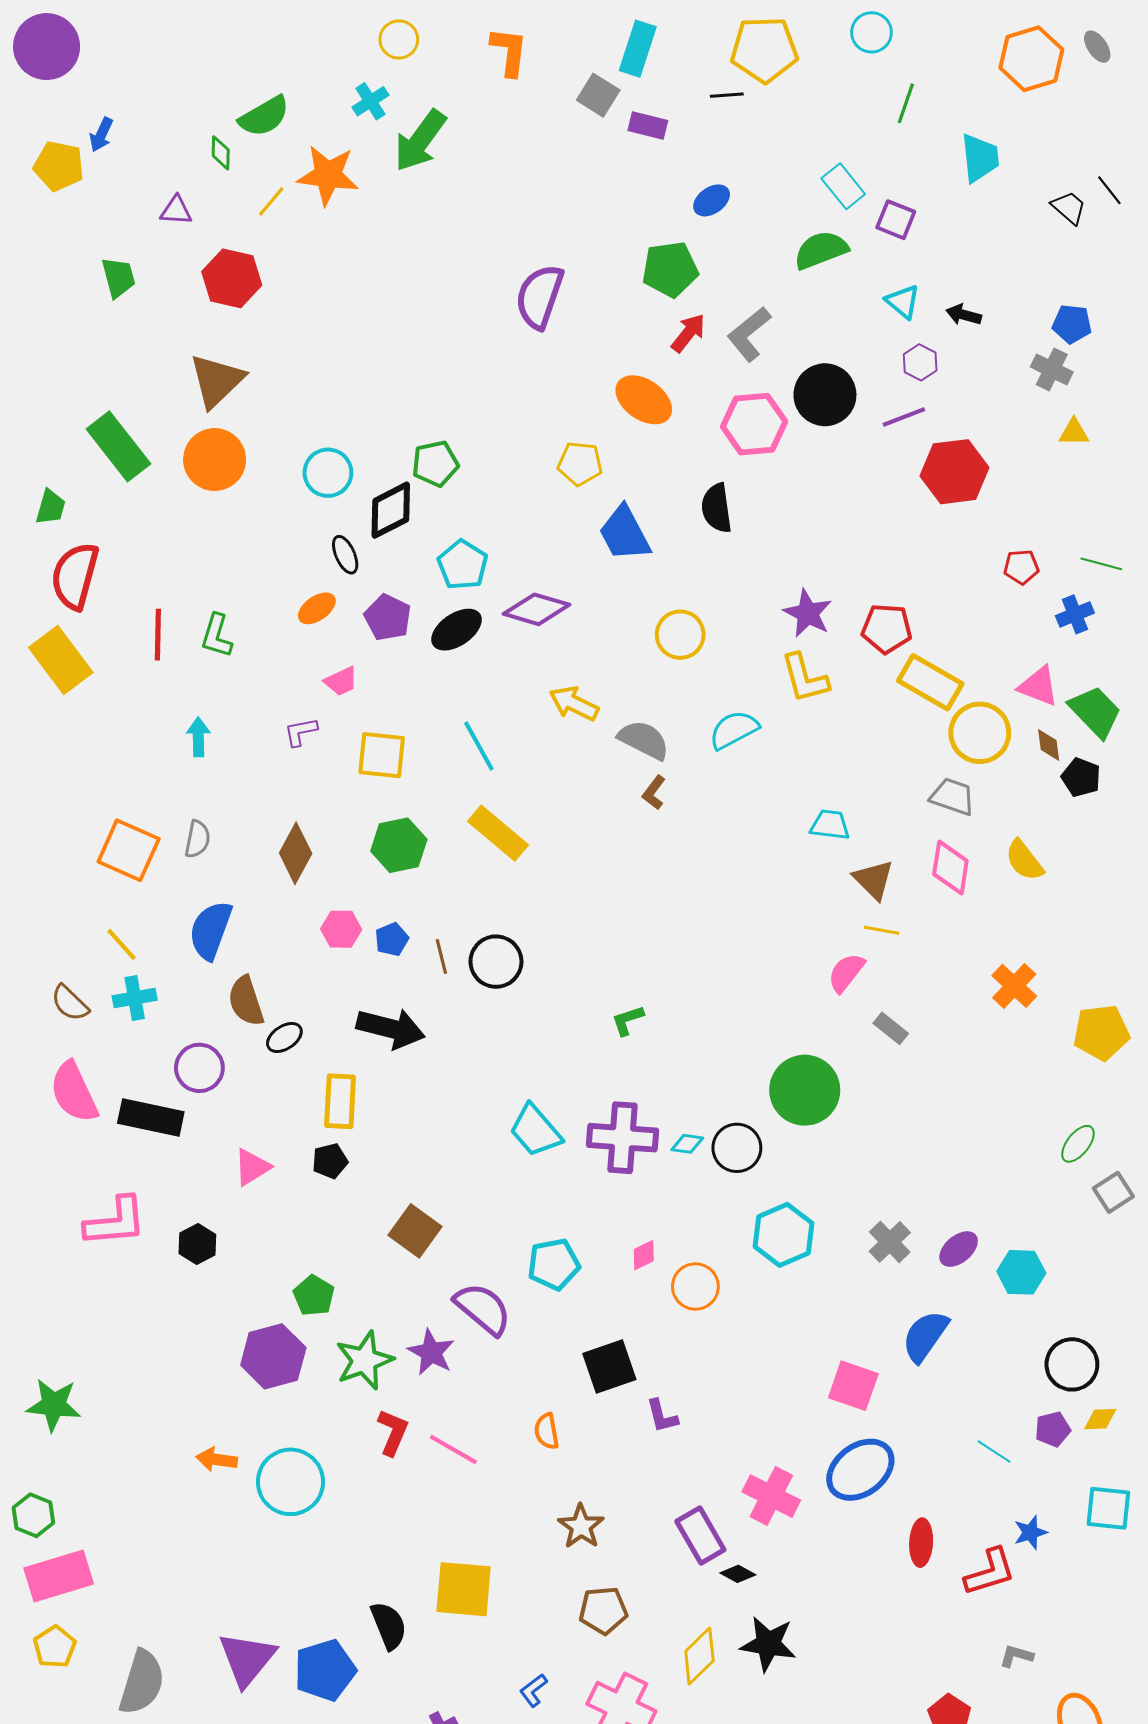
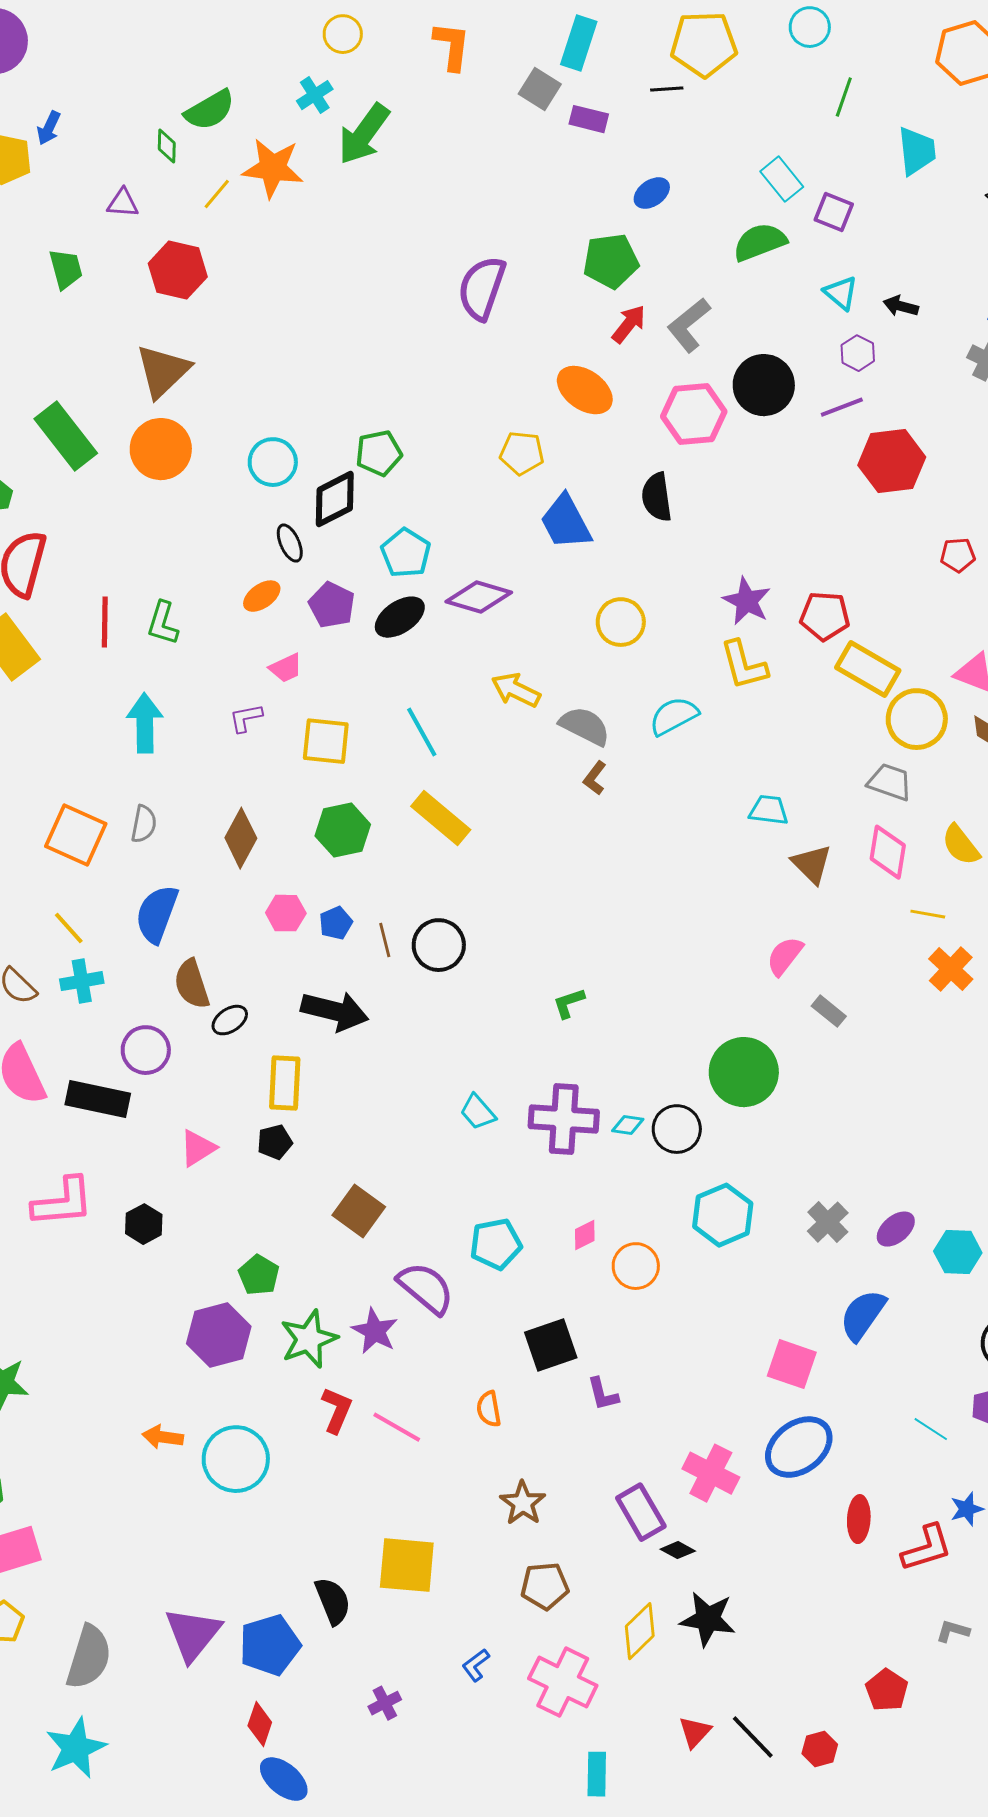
cyan arrow: (198, 737) -> (145, 723), size x1.5
yellow line: (882, 930) -> (928, 914), moved
cyan trapezoid: (535, 1131) -> (478, 1112), size x0.7

